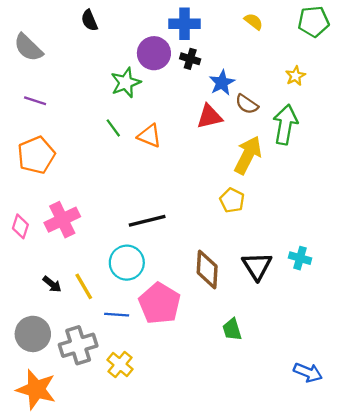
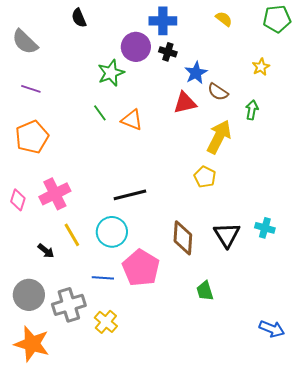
green arrow: (285, 125) -> (252, 110), size x0.6
yellow line: (84, 286) -> (72, 235), moved

